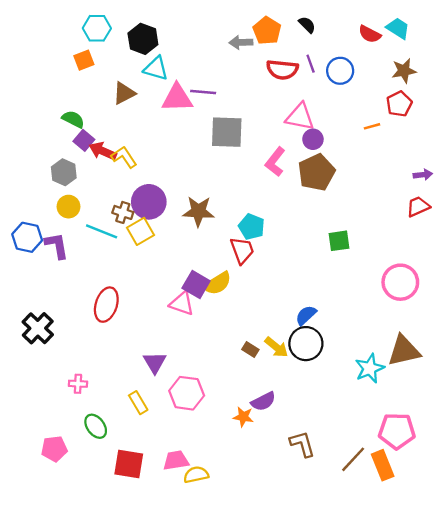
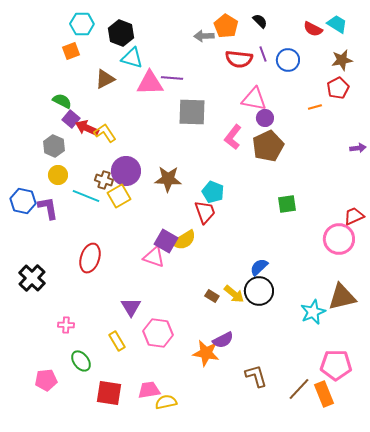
red trapezoid: (418, 207) -> (354, 216), moved
orange star: (243, 417) -> (206, 353), size x1.5

